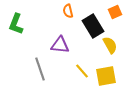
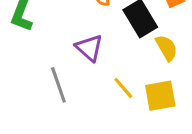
purple triangle: (60, 45) -> (89, 48), turned 36

